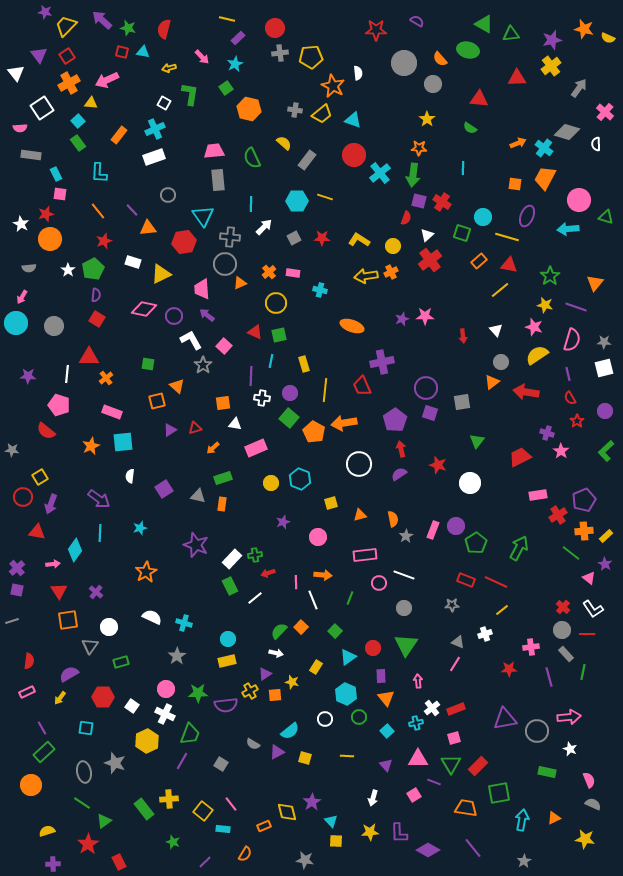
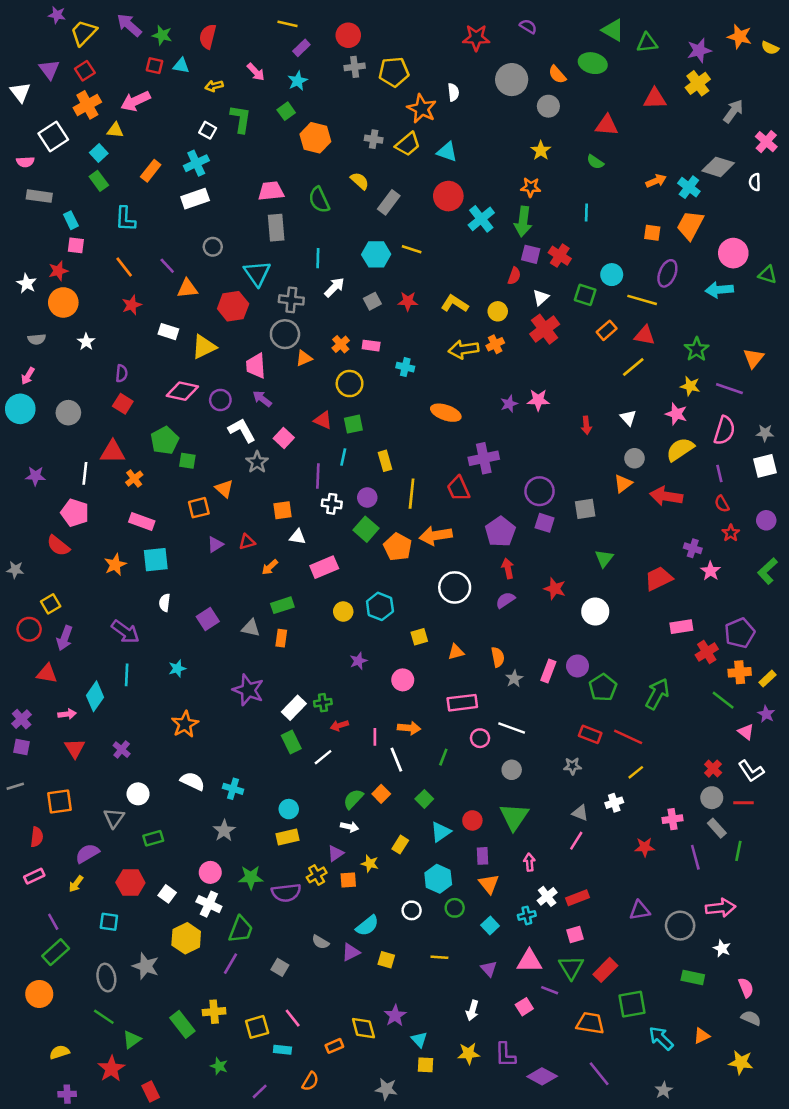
green pentagon: (93, 269) -> (165, 441), moved
orange square: (68, 620) -> (60, 801), moved
purple triangle: (505, 719) -> (640, 910), size x0.7
yellow square: (203, 811) -> (257, 1027), turned 36
cyan arrow: (522, 820) -> (661, 1038), turned -55

